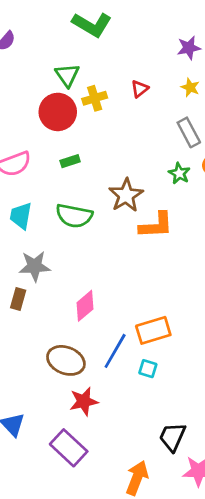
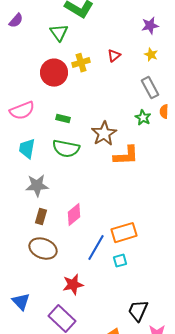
green triangle: (67, 75) -> (59, 33), moved
green rectangle: (70, 161) -> (63, 119), moved, turned 32
brown rectangle: (18, 299) -> (41, 217), moved
brown ellipse: (66, 360) -> (43, 249), moved
cyan square: (148, 369) -> (120, 261), turned -32

